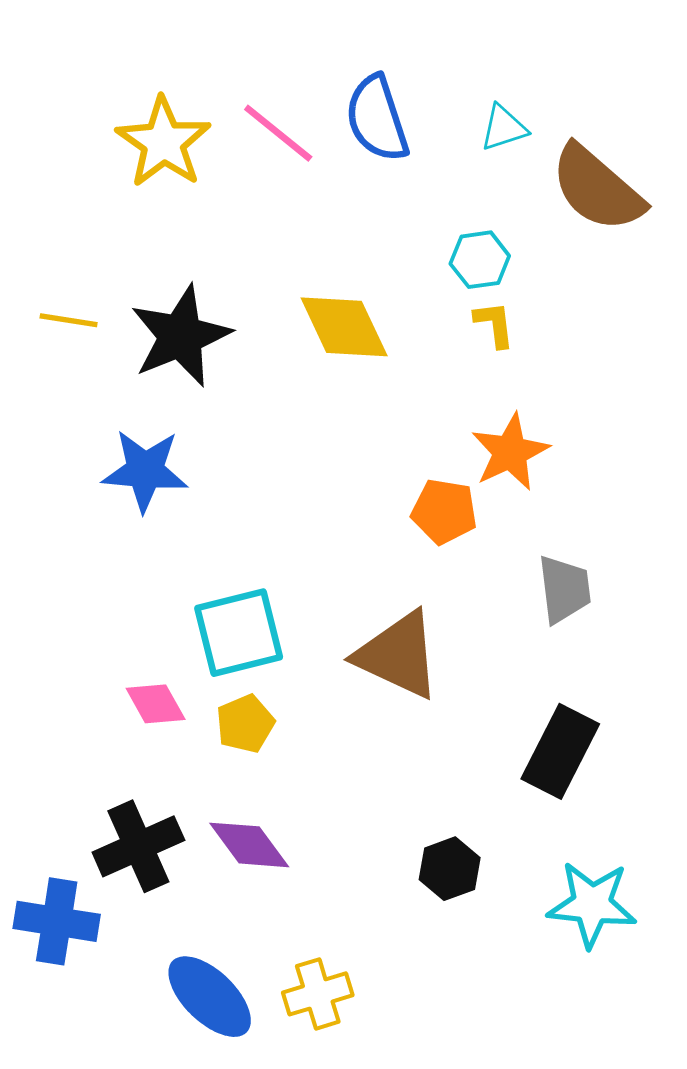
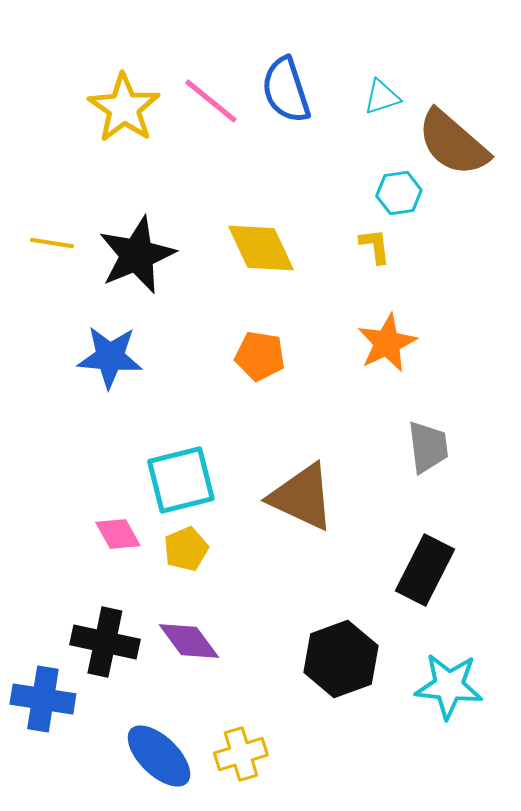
cyan hexagon: (480, 260) -> (399, 193), moved
orange pentagon: (444, 511) -> (260, 356), moved
black cross: (138, 846) -> (105, 642), turned 36
black hexagon: (450, 869) -> (341, 659), size x1.6

